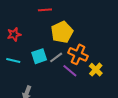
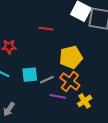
yellow pentagon: (62, 32) -> (71, 57), moved
purple line: (70, 71) -> (58, 96), turned -42

